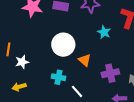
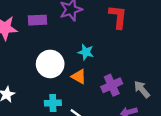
cyan star: (104, 32) -> (86, 52), moved

